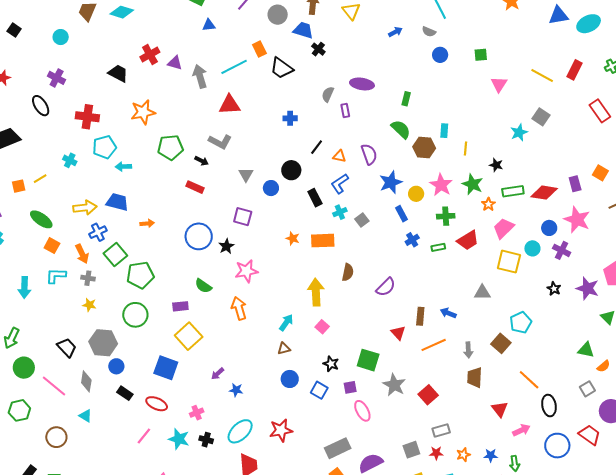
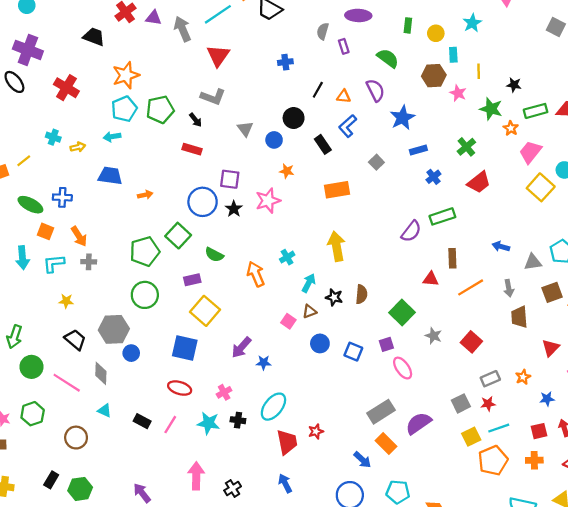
purple cross: (57, 78) -> (28, 50), size x1.5
red triangle: (230, 105) -> (218, 56), turned -45
red cross: (87, 117) -> (66, 88), turned 30
green semicircle: (401, 129) -> (388, 58), moved
cyan star: (519, 132) -> (472, 23), moved
cyan pentagon: (104, 147) -> (124, 109), moved
black arrow: (202, 161) -> (196, 120), turned 32
pink star: (441, 185) -> (458, 93), moved, size x0.7
yellow circle: (416, 194) -> (436, 33), moved
yellow arrow: (85, 208) -> (78, 147), moved, size x0.6
cyan cross: (340, 212) -> (287, 257), moved
blue rectangle: (402, 214) -> (418, 150), turned -70
green cross: (446, 216) -> (466, 147), turned -30
purple square: (243, 217) -> (230, 179), moved
blue cross: (98, 232) -> (62, 197), moved, turned 36
orange star: (293, 238) -> (287, 171), moved
red trapezoid: (468, 240) -> (479, 182), moved
green rectangle: (438, 247) -> (442, 216), moved, size x1.6
green square: (115, 254) -> (178, 236), moved
yellow square: (509, 262) -> (541, 187), turned 35
pink star: (246, 271) -> (268, 201), moved
brown semicircle: (348, 272) -> (361, 294), moved
cyan arrow: (24, 288) -> (22, 258), moved
gray triangle: (482, 293) -> (533, 262), moved
yellow star: (89, 305) -> (66, 301), moved
blue arrow: (448, 313) -> (501, 246), moved
pink square: (322, 327) -> (288, 321), moved
red triangle: (398, 333) -> (431, 279), turned -35
brown square: (501, 343) -> (552, 292), moved, turned 36
green square: (368, 360) -> (402, 313), turned 35
black star: (331, 364) -> (334, 297), moved
purple arrow: (218, 374) -> (241, 347), size x1.5
gray star: (394, 385) -> (434, 336), size x0.7
black rectangle: (125, 393) -> (142, 421), moved
red triangle: (500, 409) -> (551, 348), turned 30
red star: (281, 430) -> (316, 431), moved, size x0.6
orange star: (463, 455) -> (523, 377), moved

